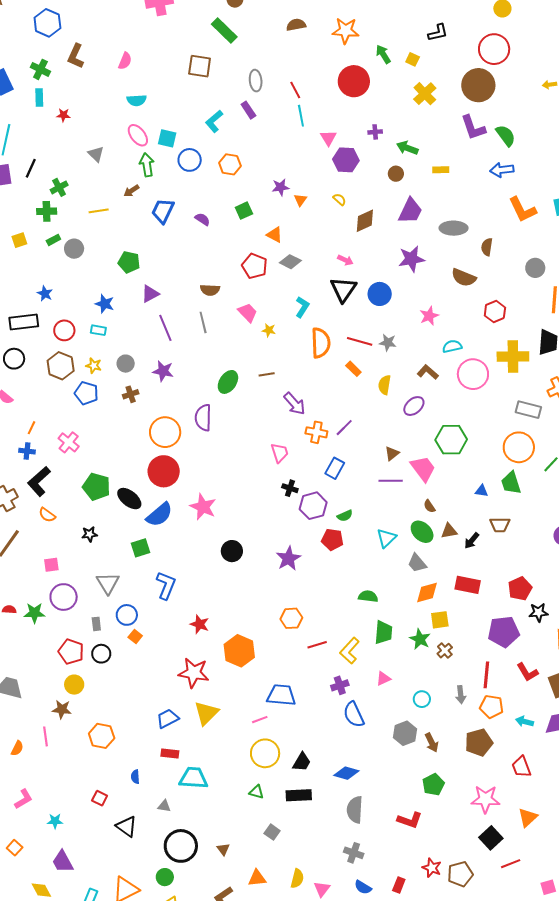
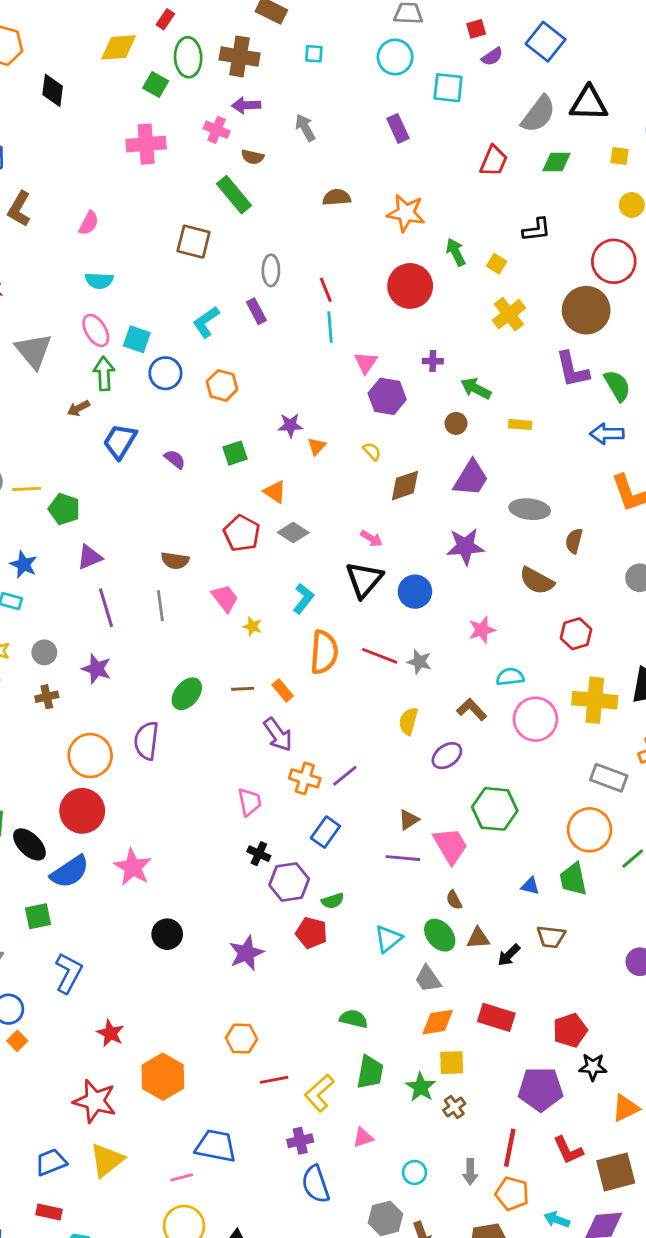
gray triangle: (96, 154) -> (34, 351), size x1.6
yellow line: (99, 211) -> (27, 489), moved
orange rectangle: (353, 369) -> (283, 690), moved

